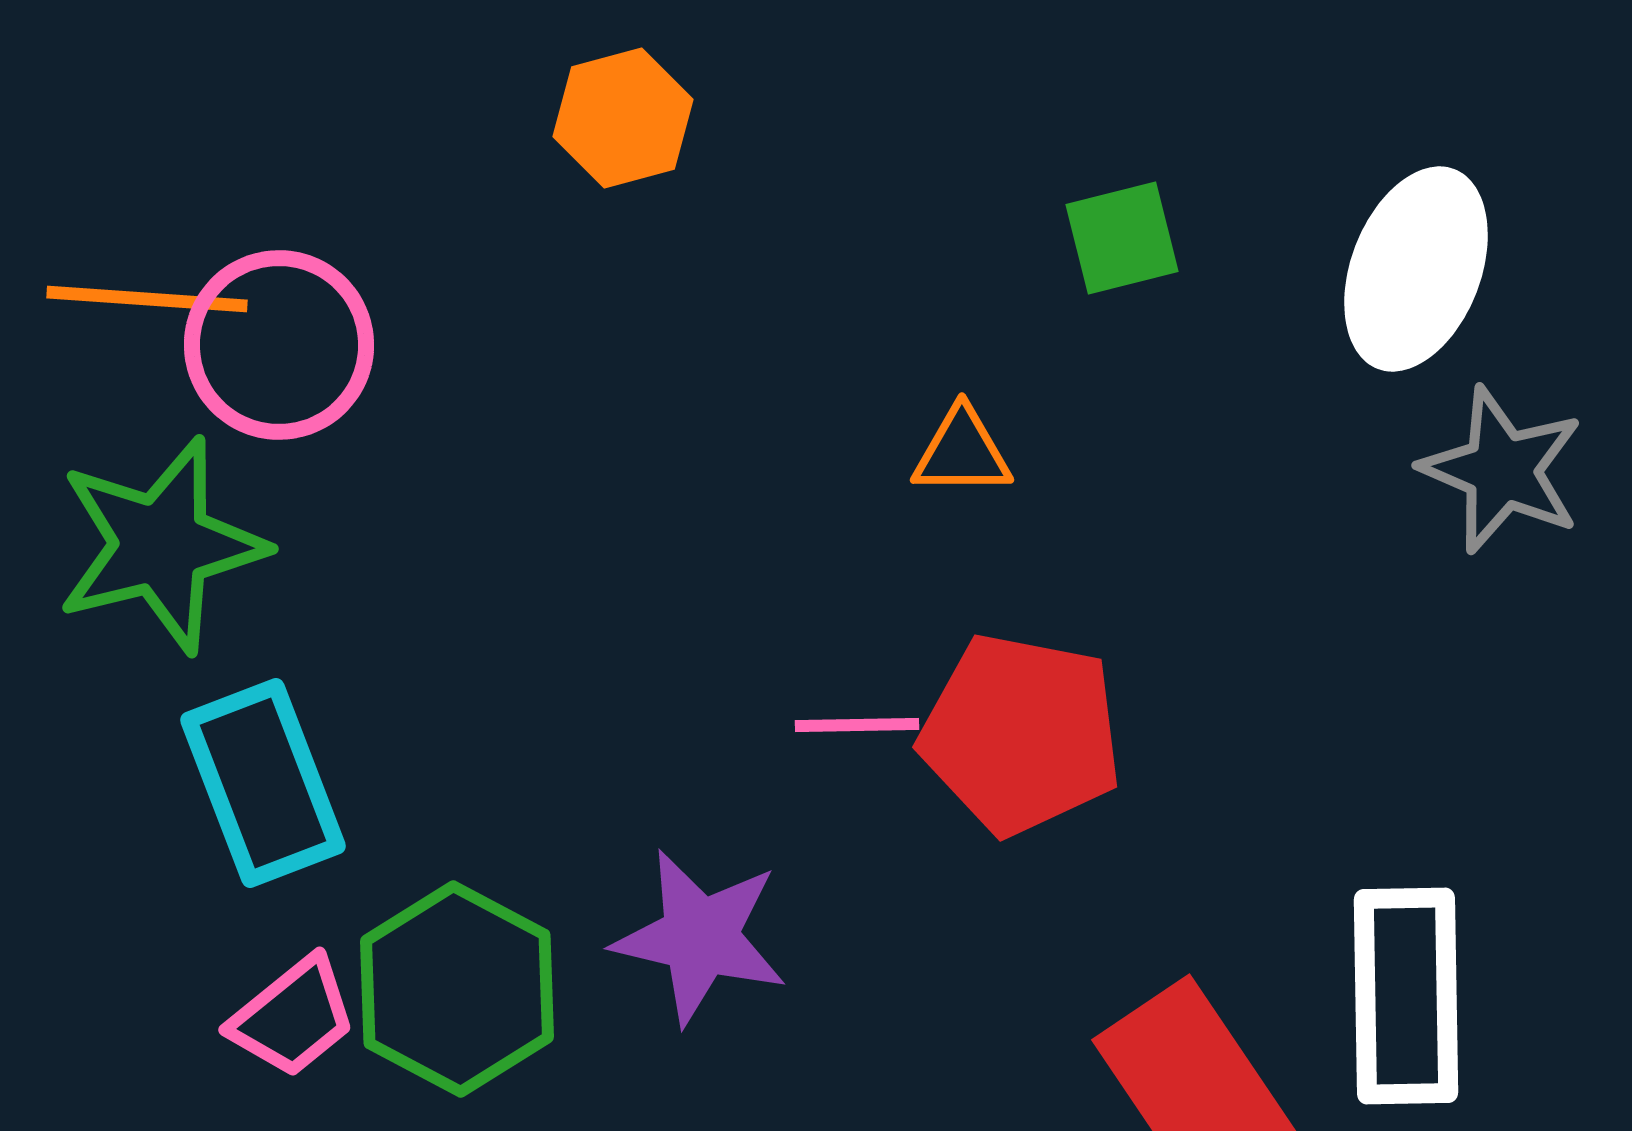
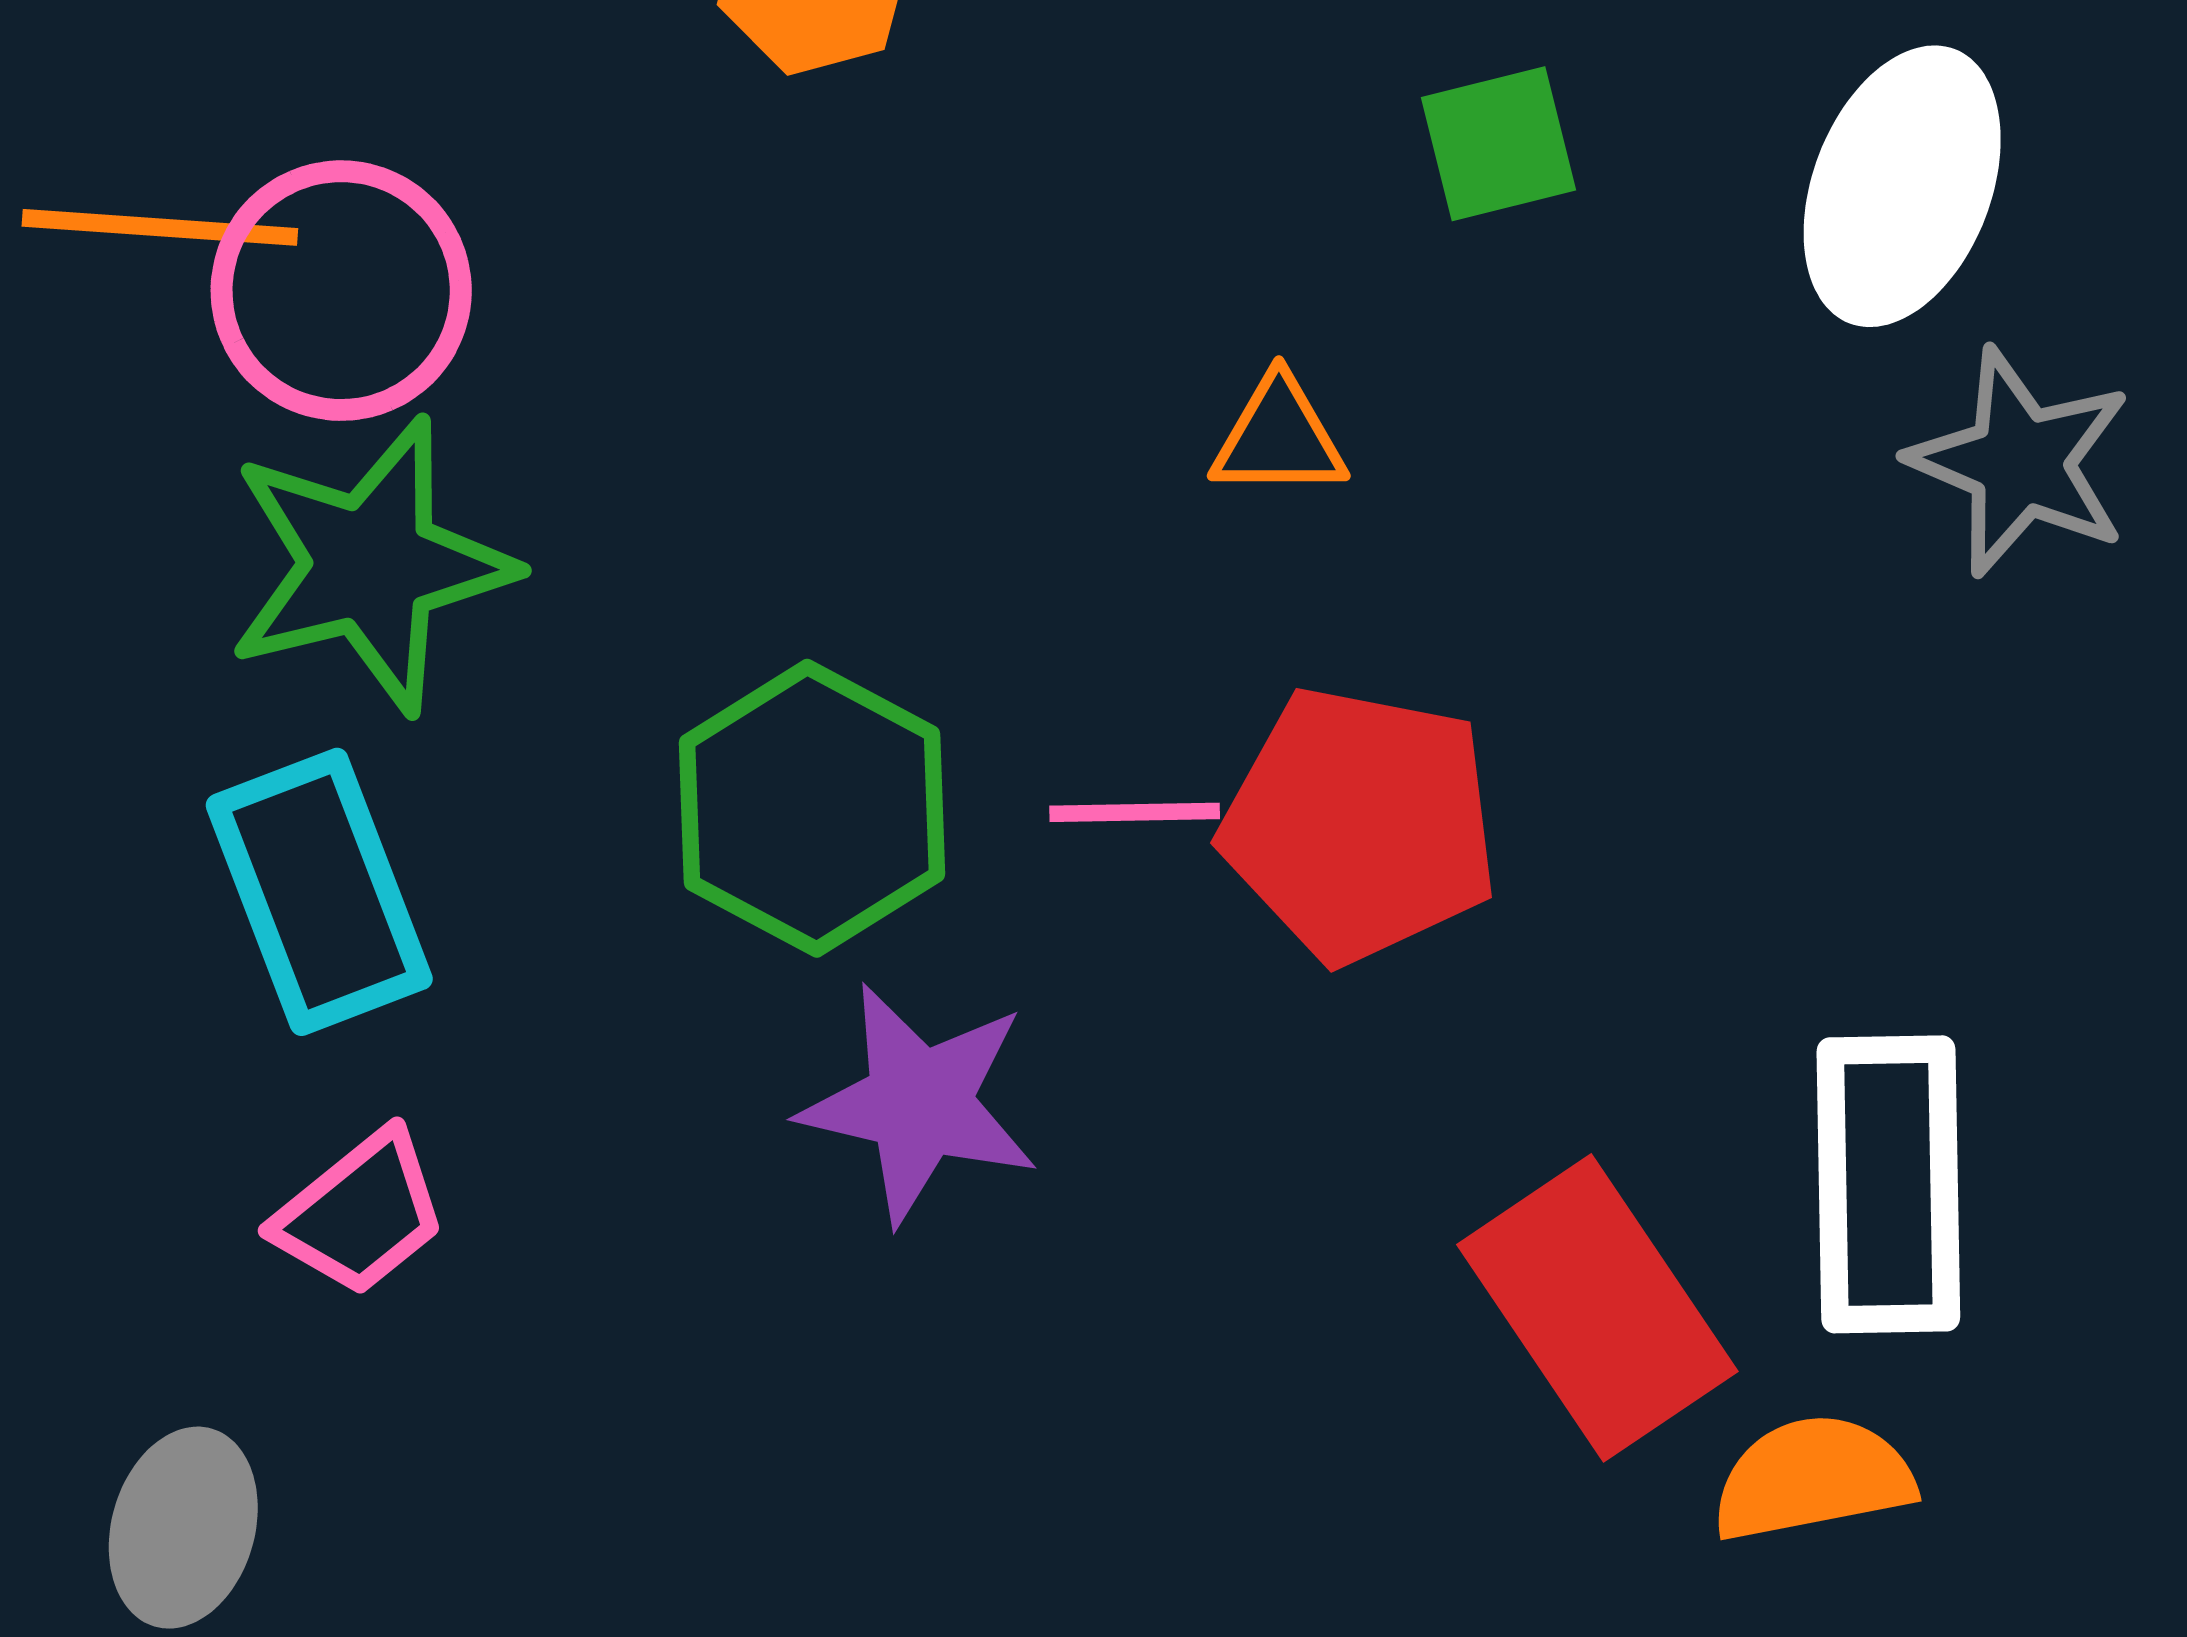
green star: (161, 545) -> (370, 565), moved
green hexagon: (457, 989) -> (812, 808), moved

